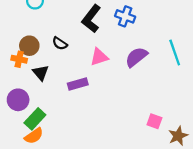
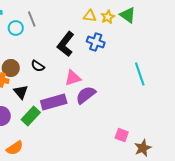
purple semicircle: (136, 57) -> (86, 95), moved
purple rectangle: (78, 84) -> (54, 102), size x1.4
green rectangle: (35, 119) -> (31, 116), moved

